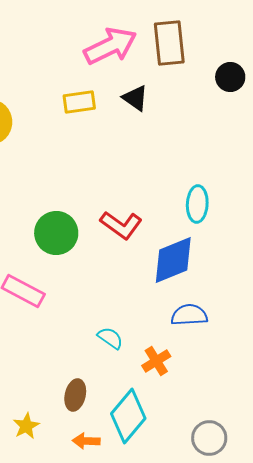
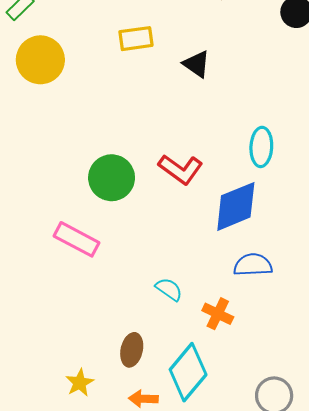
black triangle: (135, 98) -> (197, 64), moved
orange cross: (156, 361) -> (218, 314), turned -32

